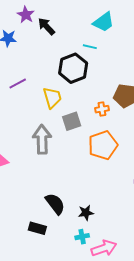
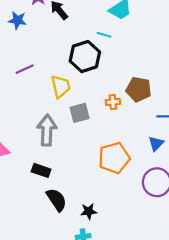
orange pentagon: (103, 145) -> (114, 158), moved
black rectangle: (37, 228) -> (41, 170), moved

